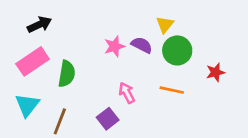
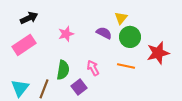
pink star: (114, 46) -> (66, 34), moved
red star: (215, 72) -> (158, 53), size x1.6
green semicircle: (67, 74) -> (63, 70), moved
cyan triangle: (27, 105) -> (20, 88), moved

